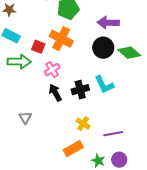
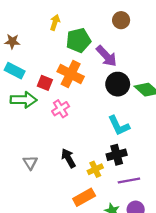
purple arrow: (108, 23) -> (106, 56), moved, turned -135
black cross: (80, 90) -> (117, 155), moved
black arrow: (55, 93) -> (68, 158), moved
yellow cross: (83, 124) -> (95, 169), turned 32

